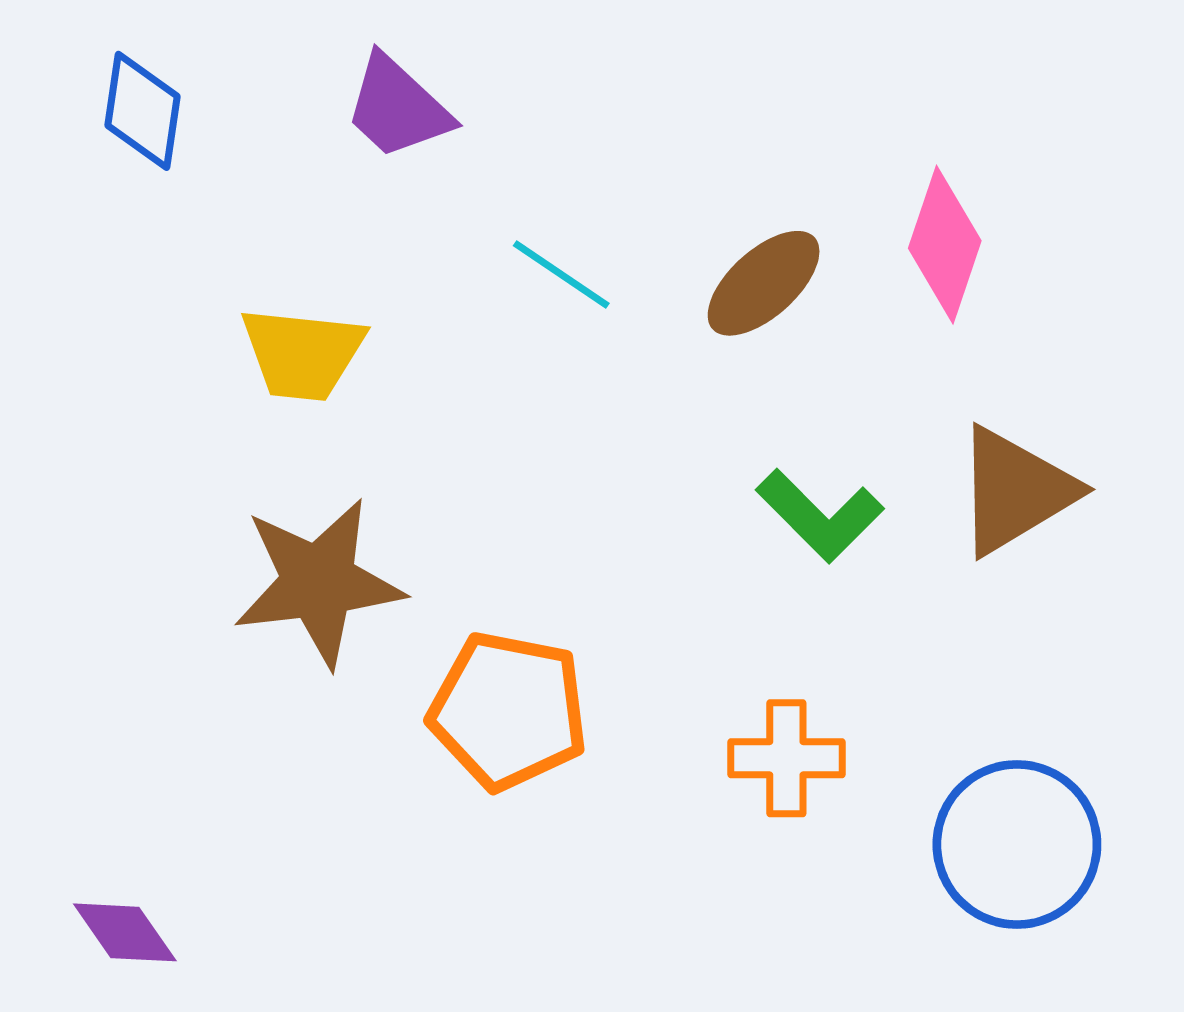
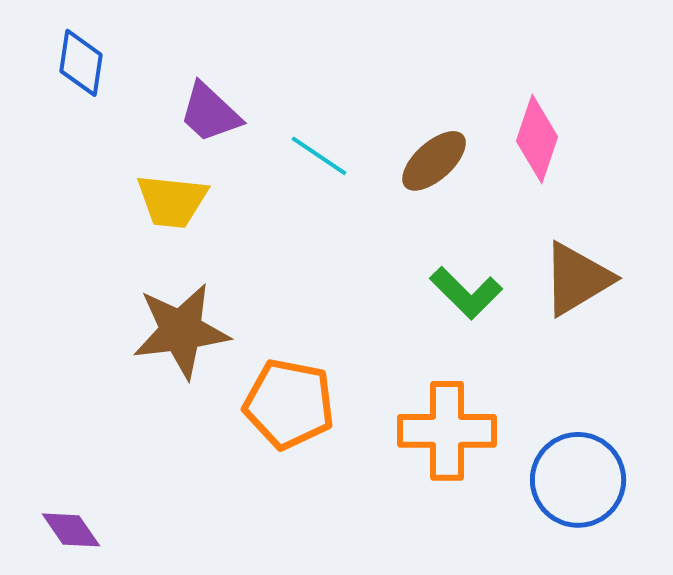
purple trapezoid: (398, 107) -> (210, 113), moved
orange cross: (786, 758) -> (447, 431), size x1.5

